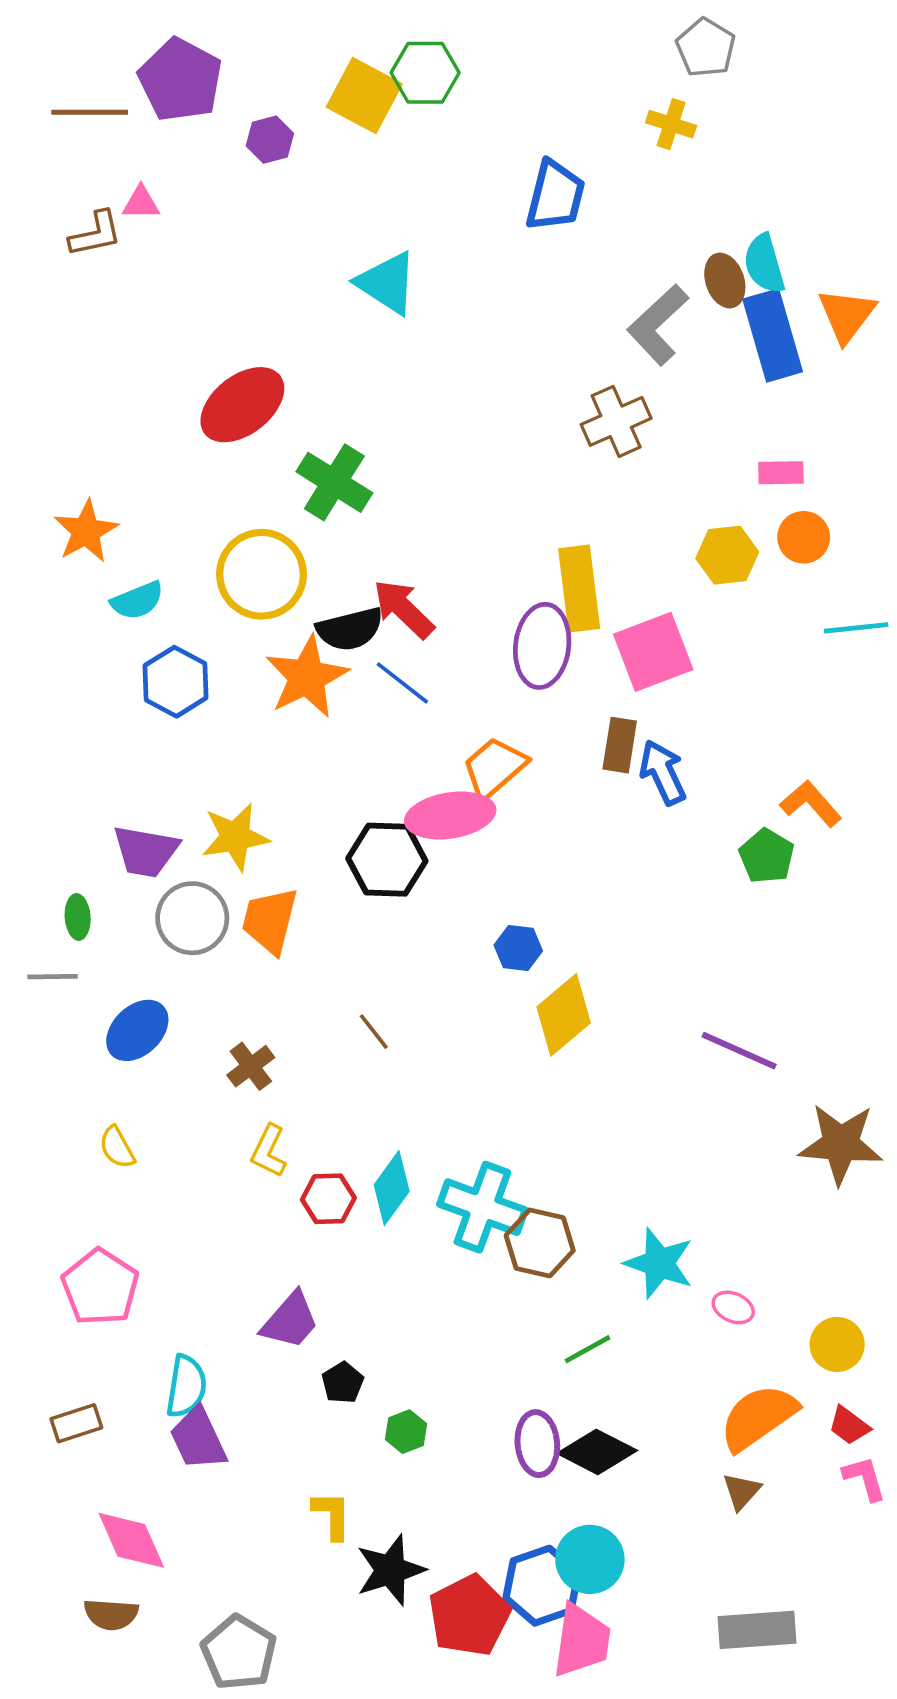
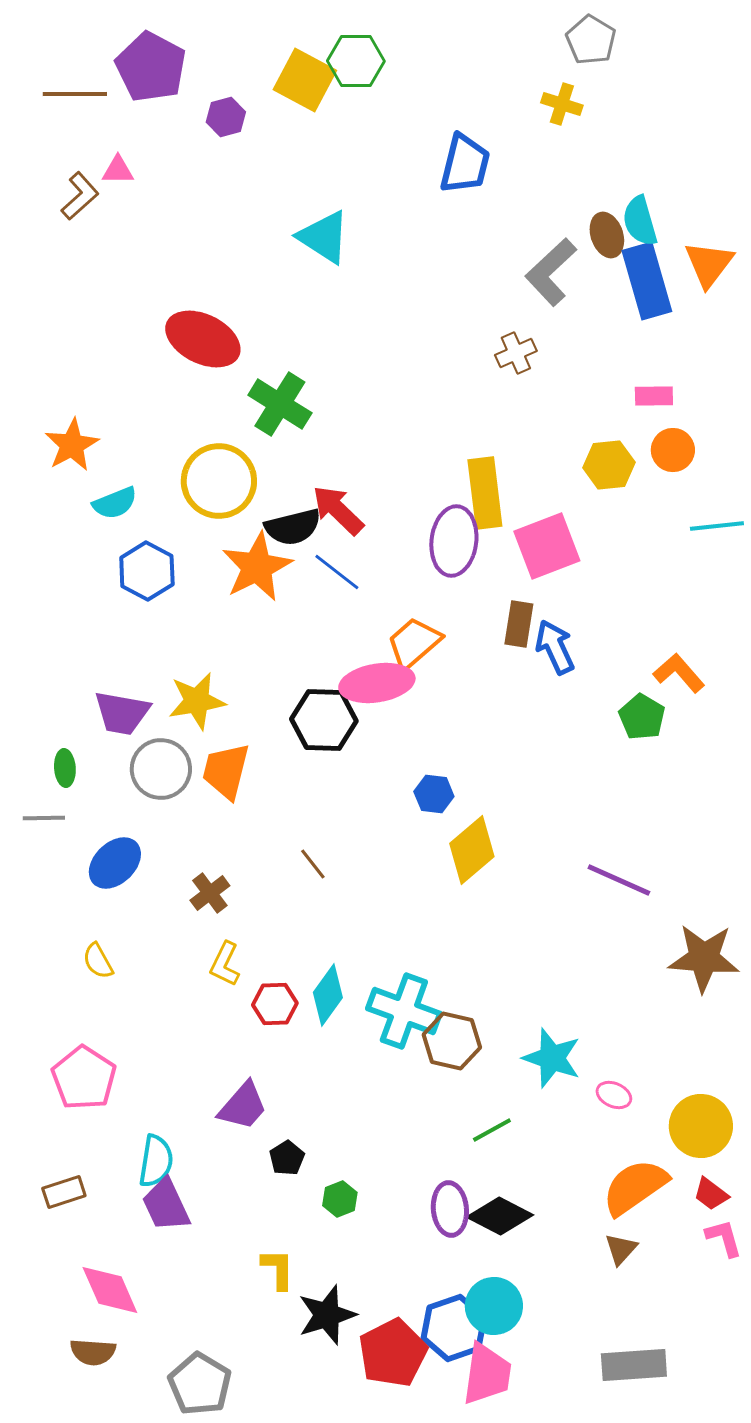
brown L-shape: (96, 234) -> (80, 196), turned -30
red ellipse: (242, 405) -> (203, 339), turned 64
brown cross: (616, 421) -> (516, 353), size x0.7
yellow circle: (837, 1344) -> (701, 1126), size x1.4

